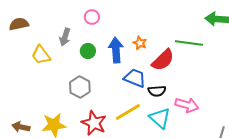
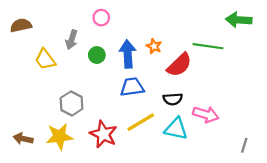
blue trapezoid: (135, 78) -> (132, 87), moved, turned -30
gray hexagon: (80, 87) -> (72, 103), moved
cyan triangle: (160, 118) -> (176, 129), turned -30

